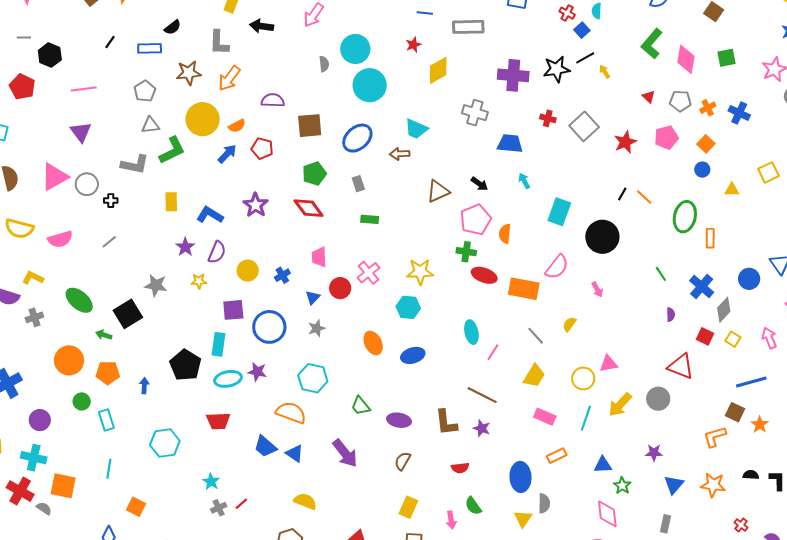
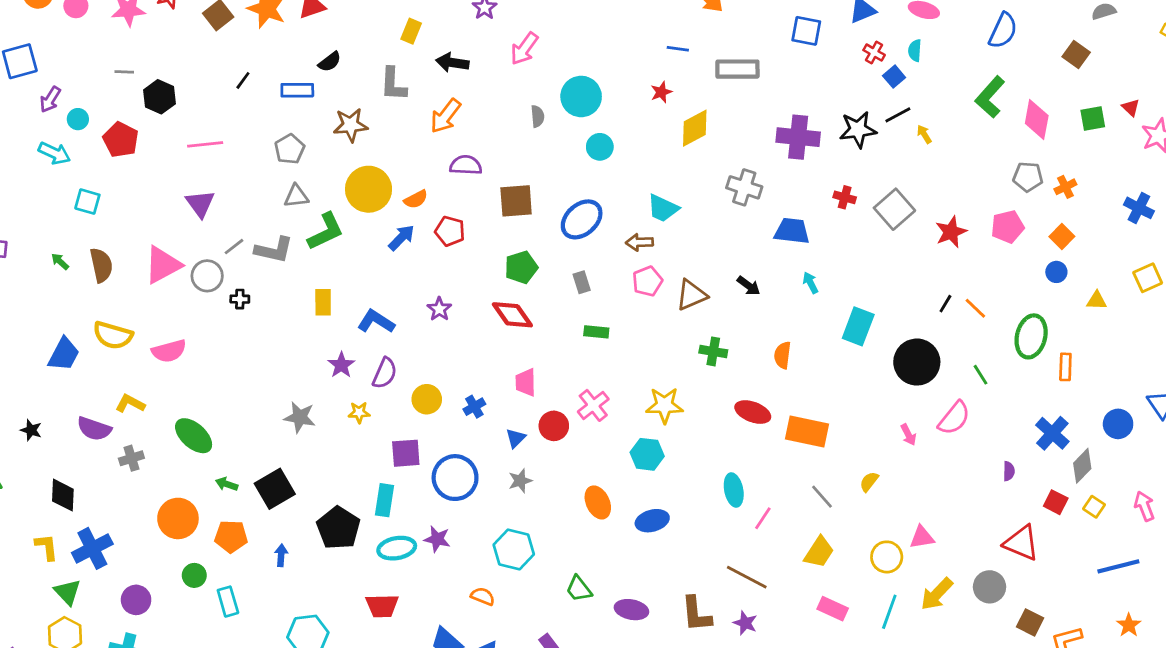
orange arrow: (229, 78) -> (445, 116), moved
cyan circle: (370, 85) -> (600, 147), size x0.6
red triangle: (649, 97) -> (1131, 108), moved
blue cross: (739, 113) -> (1139, 208), moved
purple star: (256, 205) -> (439, 309), size x0.7
pink pentagon: (476, 220) -> (647, 281), moved, size x0.7
gray line: (109, 242) -> (234, 247), moved
green cross: (466, 252) -> (713, 351), moved
pink semicircle: (557, 267) -> (954, 418), moved
green line: (661, 274) -> (980, 375), moved
black square: (128, 314) -> (275, 489), moved
brown square: (735, 412) -> (1030, 622), moved
orange semicircle: (291, 413) -> (483, 596), size x0.6

